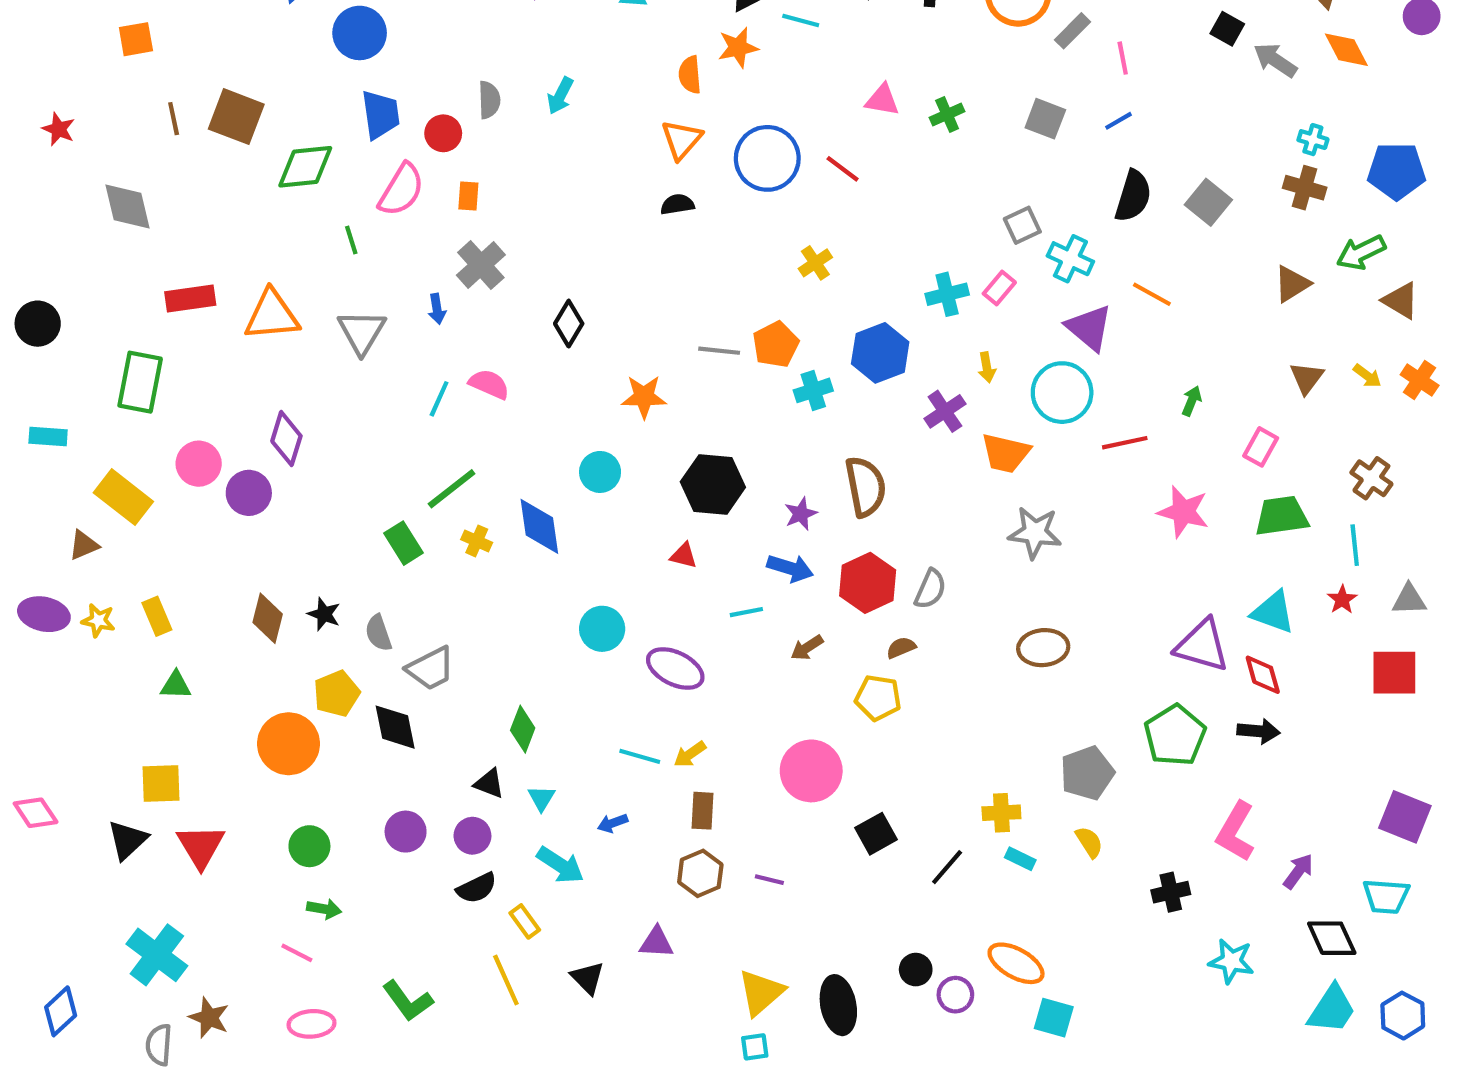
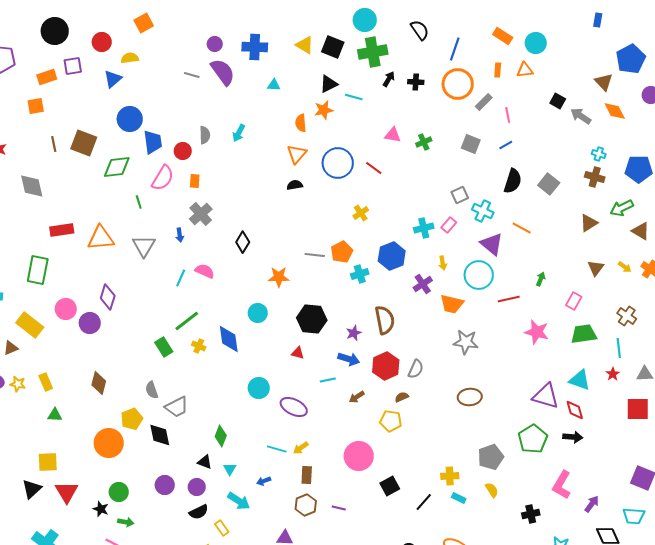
blue circle: (360, 33) -> (130, 119), moved
black star: (324, 614) -> (101, 509), moved

